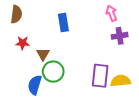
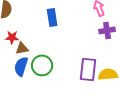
brown triangle: (43, 54) -> (22, 48), moved, turned 48
blue semicircle: (35, 85) -> (21, 66), moved

